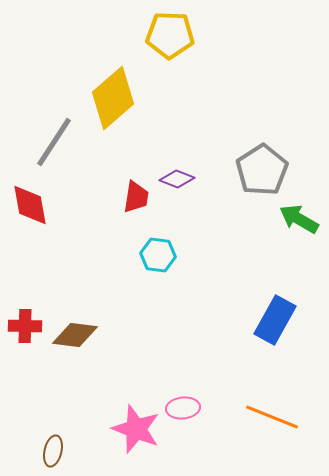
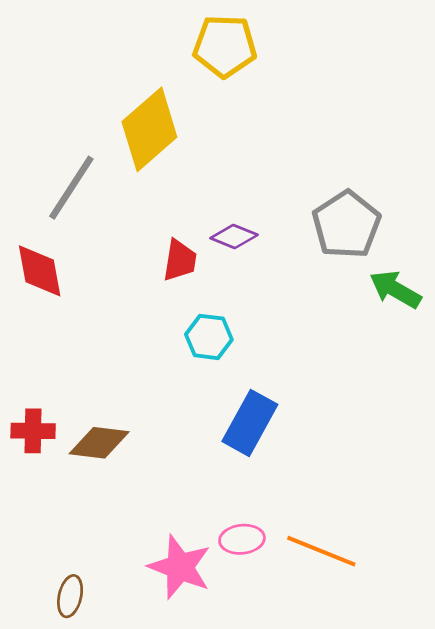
blue rectangle: (275, 320) -> (250, 423), moved
orange line: (272, 417) -> (321, 551), moved

